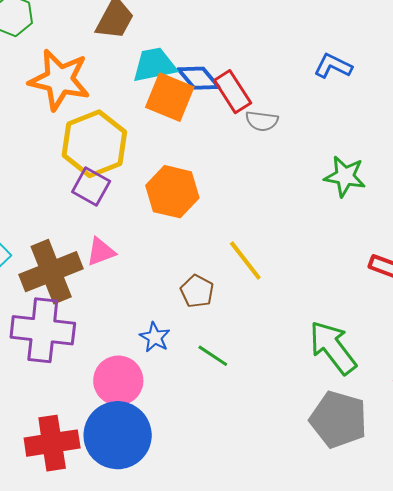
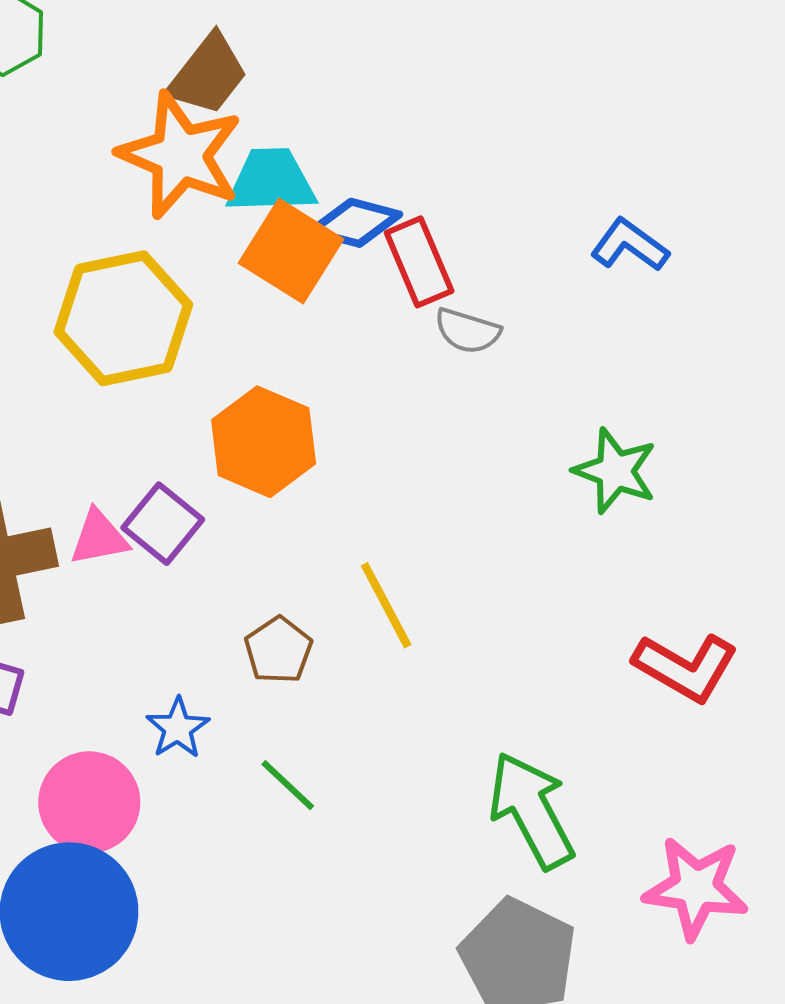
blue diamond: (198, 78) -> (355, 223), turned -45
orange star: (59, 80) -> (180, 155), moved
purple square: (91, 187) -> (163, 524), moved

